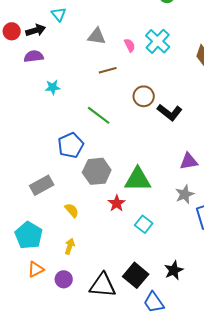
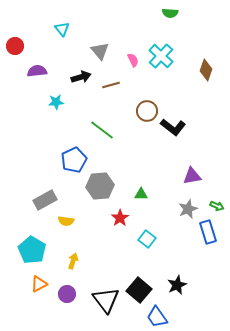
black arrow: (36, 30) -> (81, 77), moved
gray triangle: (97, 36) -> (100, 51), turned 42
green triangle: (138, 179) -> (141, 194), size x0.5
yellow semicircle: (72, 210) -> (66, 221), moved, turned 140
black triangle: (103, 285) -> (106, 300), turned 48

